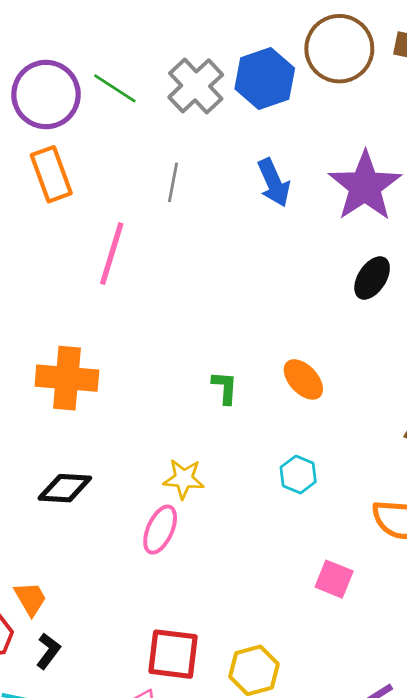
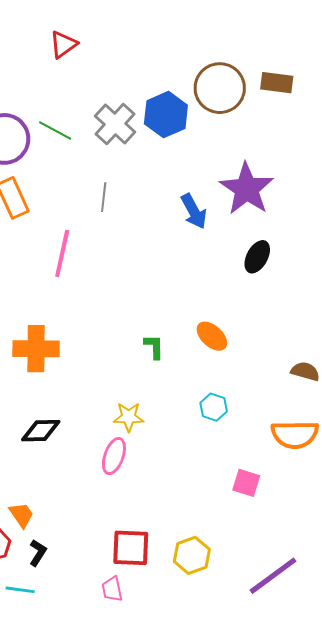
blue arrow: (274, 183) -> (194, 211), moved

